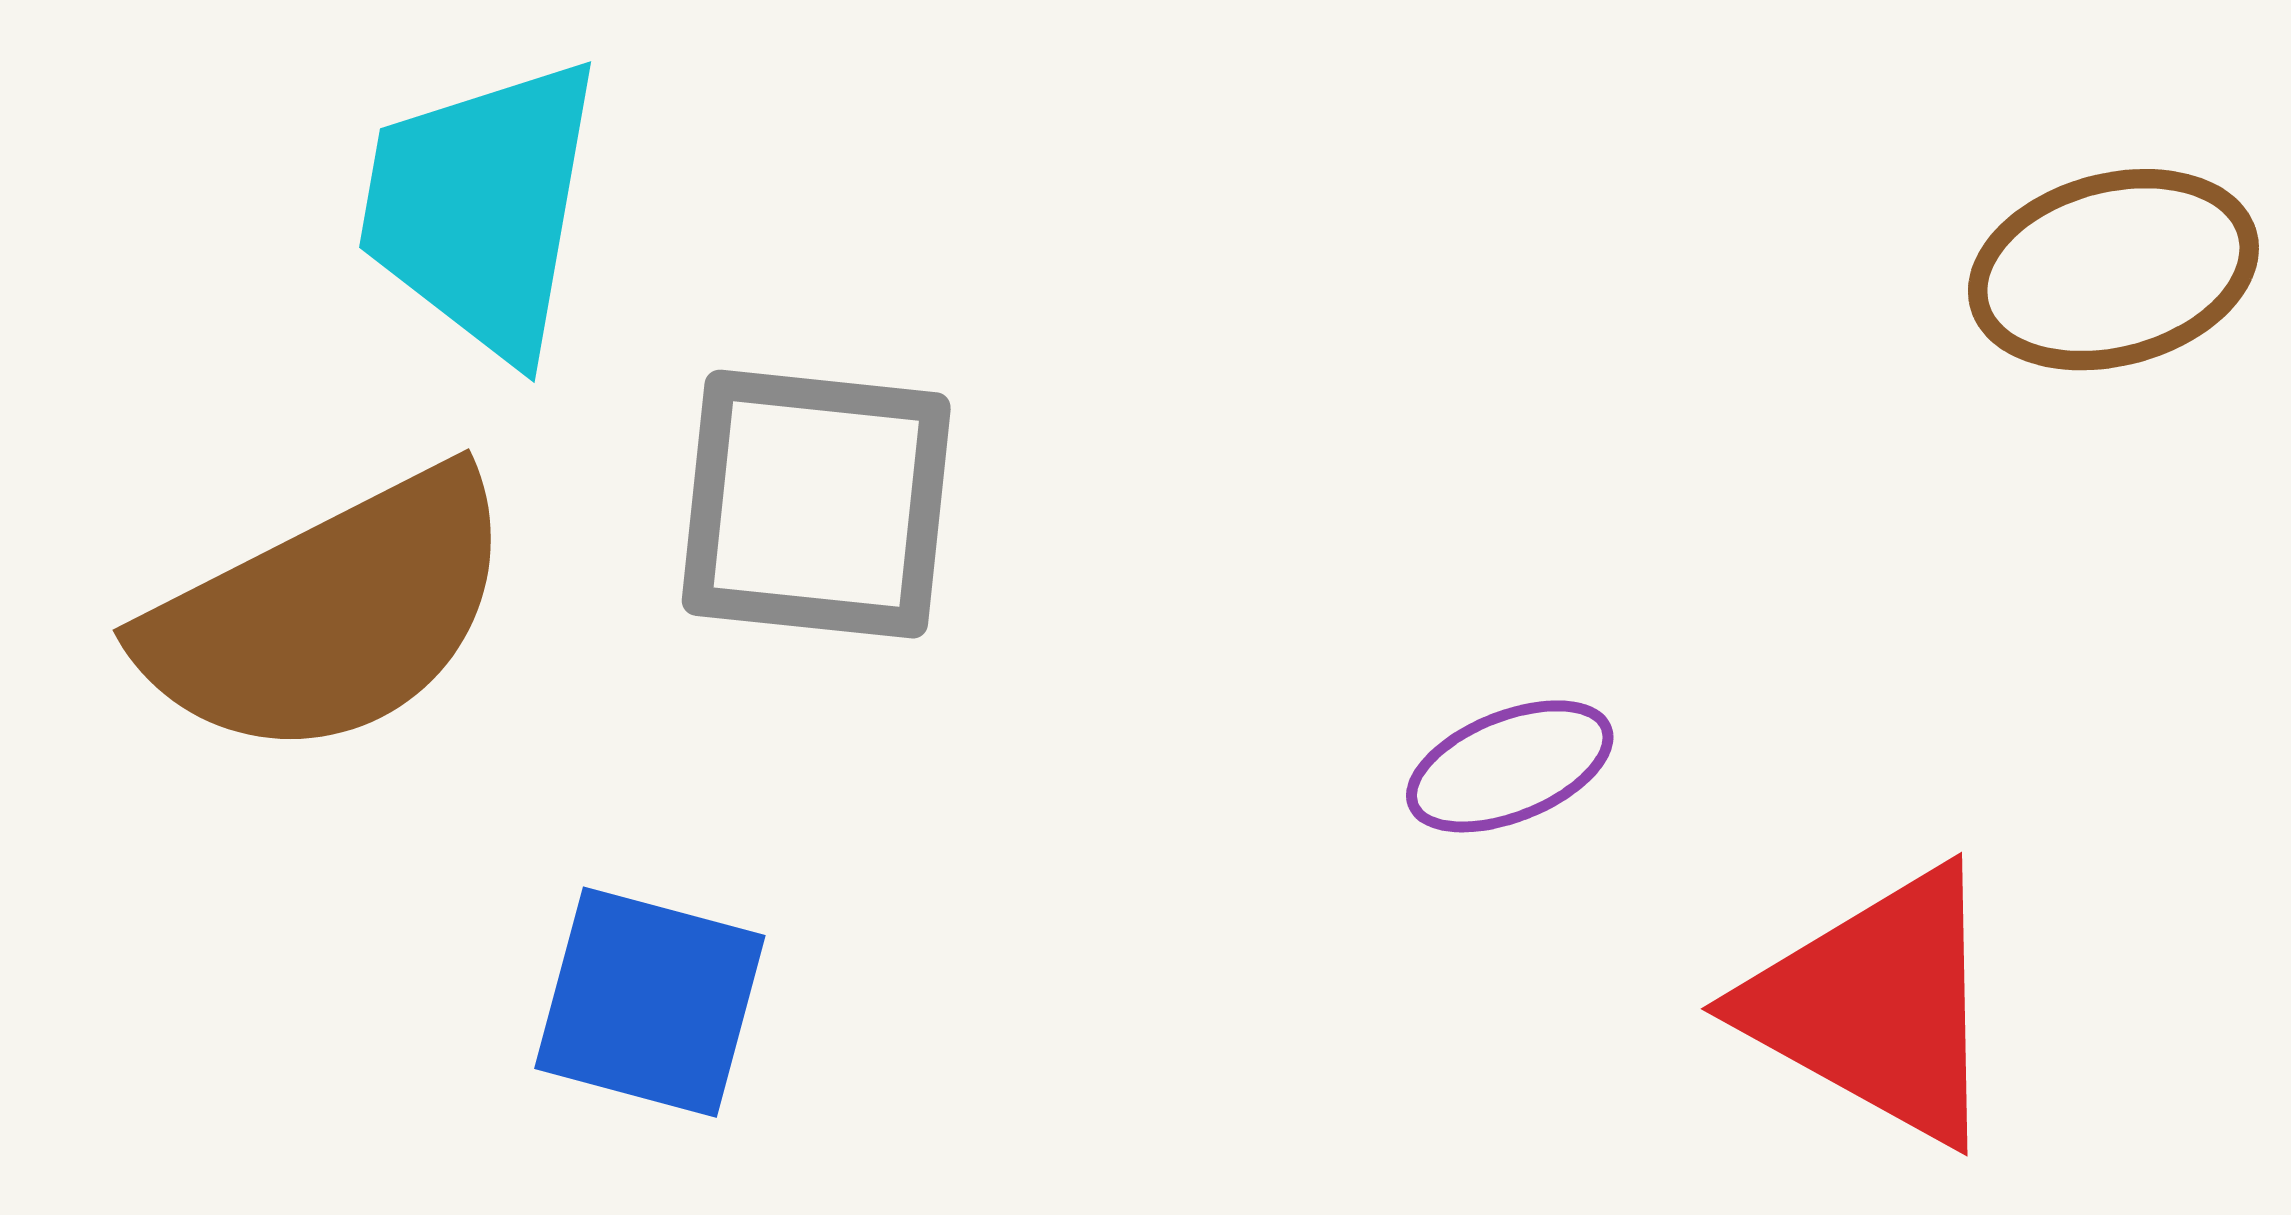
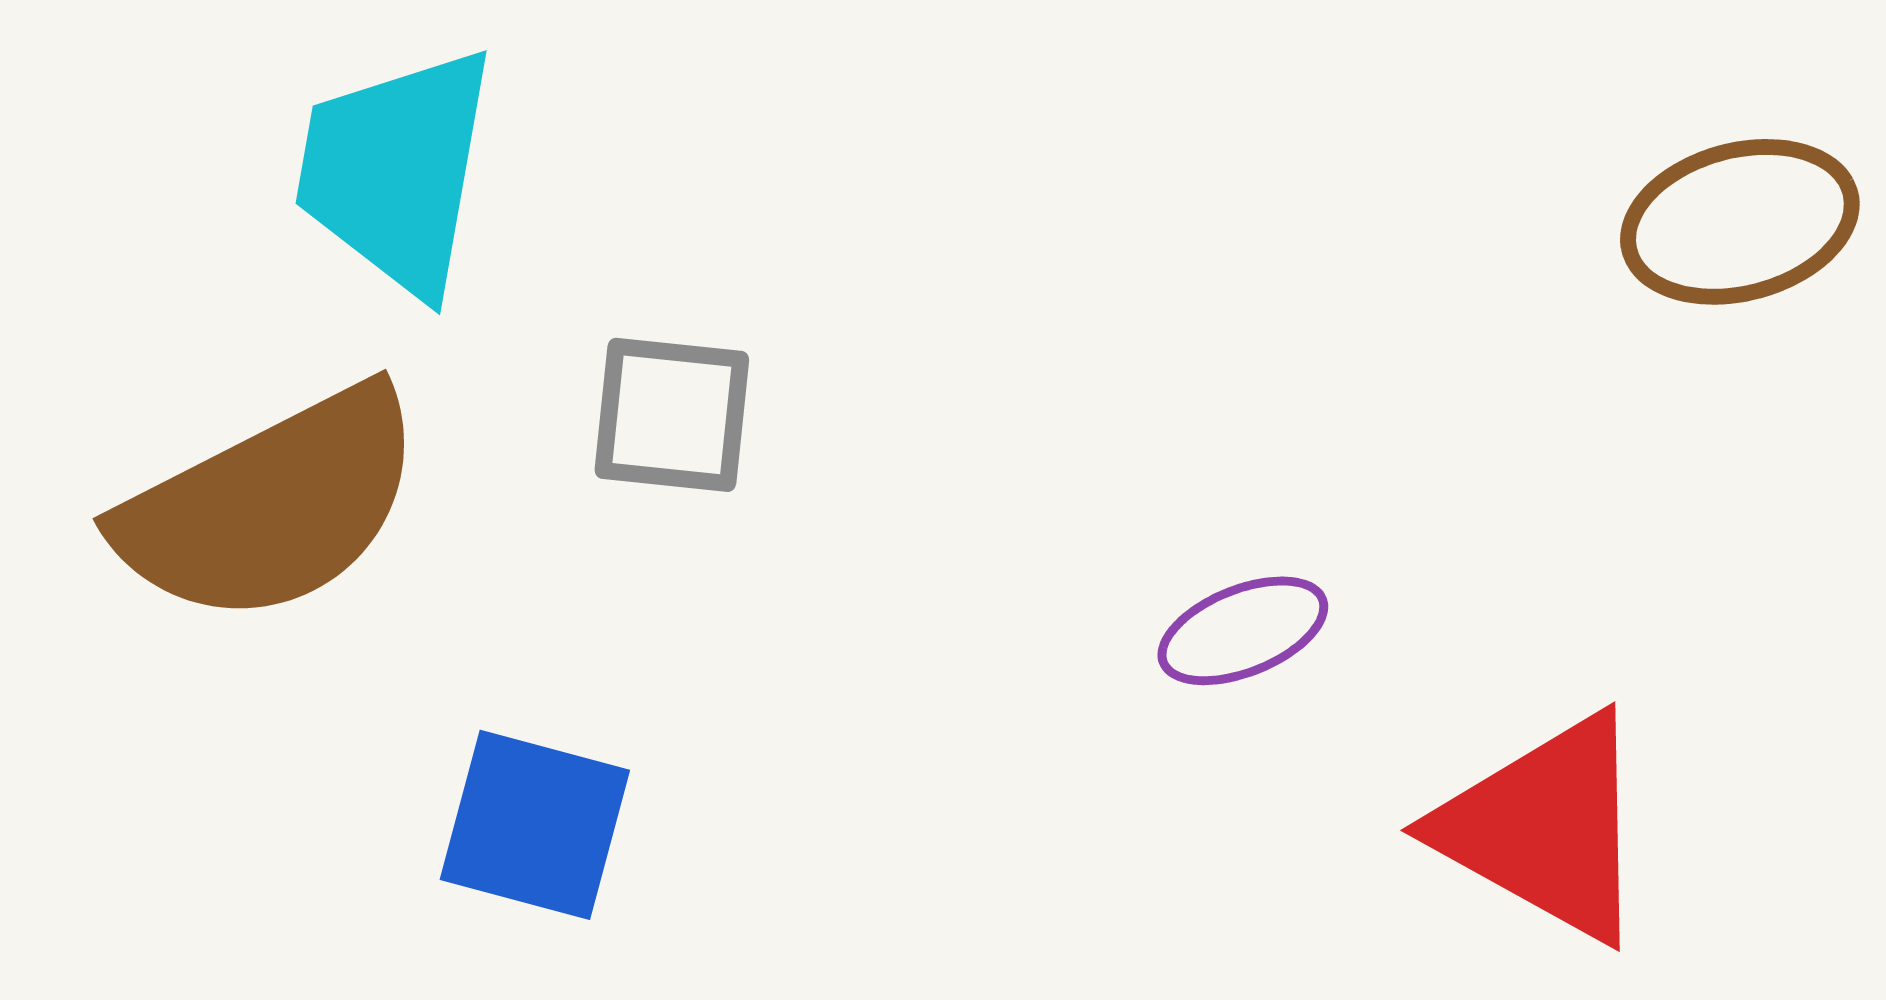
gray square: (816, 504) -> (672, 415), size x0.7

